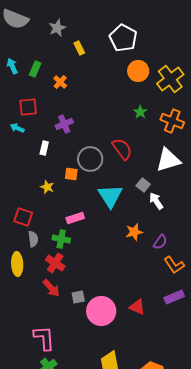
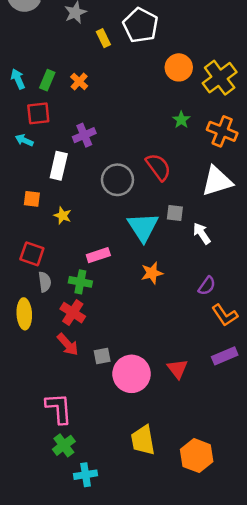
white pentagon: (123, 38) -> (140, 25), moved
cyan arrow: (12, 66) -> (18, 79), moved
green rectangle: (35, 69) -> (47, 80), moved
white rectangle: (44, 148) -> (59, 166), size x1.5
orange square: (71, 174) -> (32, 199), moved
gray square: (143, 185) -> (175, 213), moved, turned -32
orange star: (134, 232) -> (152, 273), moved
red triangle: (137, 307) -> (177, 369), turned 30

